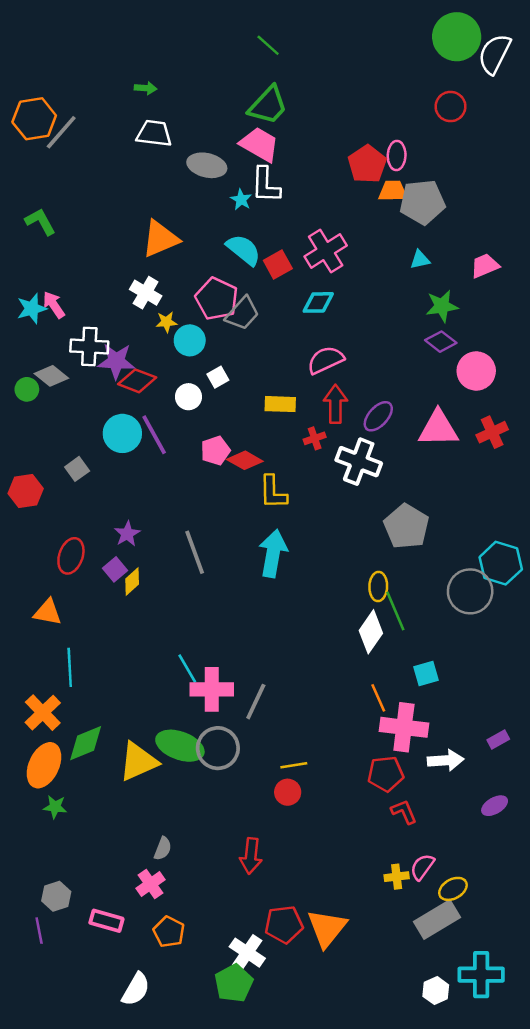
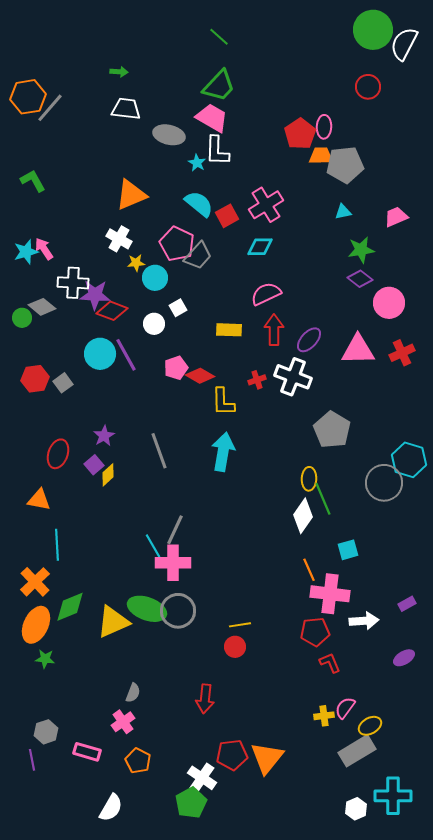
red cross: (315, 438) -> (257, 380), moved
red hexagon: (26, 491) -> (35, 379), moved
gray line: (256, 702) -> (175, 530), moved

